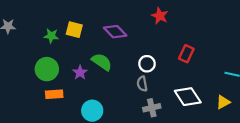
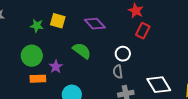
red rectangle: (186, 54) -> (143, 31), moved
purple star: (80, 72) -> (56, 67), moved

